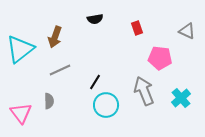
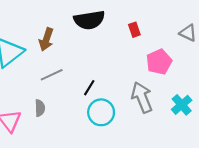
black semicircle: (95, 19) -> (89, 20), size x1.8
pink pentagon: (160, 58) -> (159, 62), turned -30

